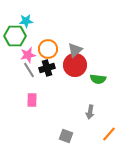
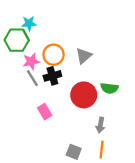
red circle: (75, 65) -> (84, 95), moved
pink rectangle: (32, 100) -> (45, 112), moved, turned -32
orange line: (109, 134) -> (102, 150), moved, turned -35

